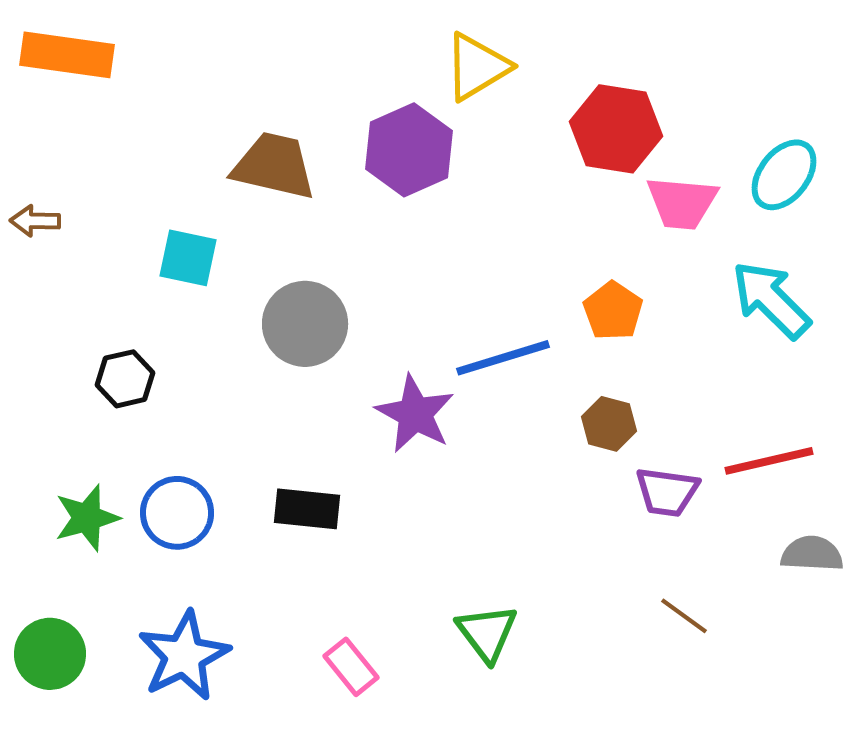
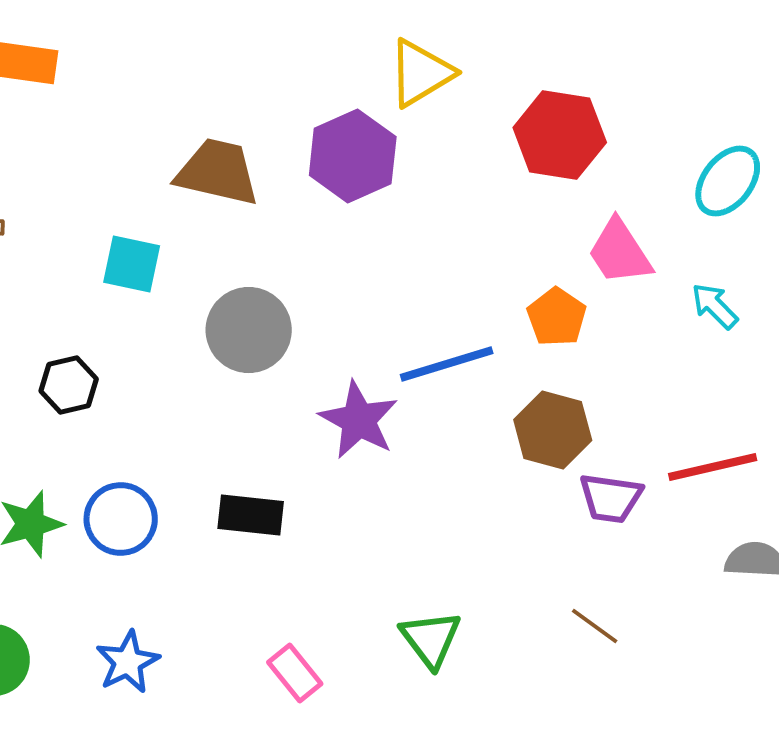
pink trapezoid: (682, 203) -> (620, 252), moved, turned 52
cyan arrow: (771, 300) -> (715, 306), size x0.6
brown hexagon: (609, 424) -> (553, 430), size x1.4
brown line: (684, 616) -> (595, 626), moved
blue star: (184, 656) -> (128, 662), size x0.7

